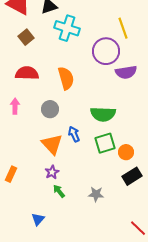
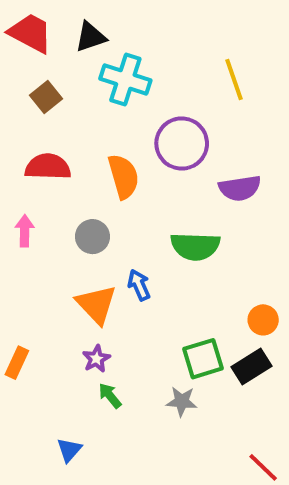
purple circle: (106, 51) -> (182, 143), moved
purple semicircle: (126, 72) -> (240, 188), moved
green square: (105, 143) -> (203, 359), moved
orange circle: (126, 152) -> (263, 320), moved

